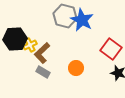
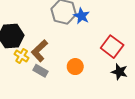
blue star: (82, 20) -> (82, 16), size x0.7
yellow cross: (30, 45) -> (22, 56), moved, turned -32

